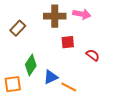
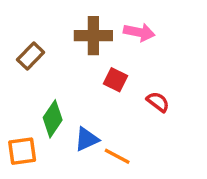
red square: (68, 42) -> (115, 80), turned 32

